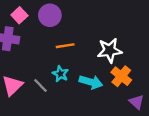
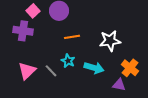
orange cross: (121, 76) -> (130, 68), moved
purple triangle: (137, 102) -> (119, 85), moved, turned -32

